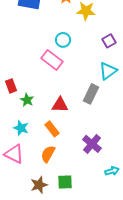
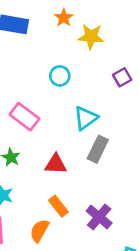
pink rectangle: (52, 60) -> (24, 117), moved
cyan triangle: (108, 71) -> (86, 118), moved
orange rectangle: (52, 129) -> (58, 206), moved

